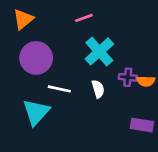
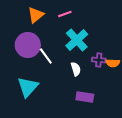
orange triangle: (23, 19) -> (36, 15), moved
white line: (59, 89) -> (46, 56), moved, turned 42
purple rectangle: (142, 125) -> (85, 97), moved

